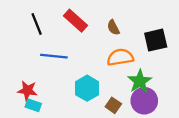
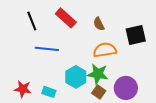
green star: (140, 81) -> (98, 74), moved, turned -30
red star: (27, 90) -> (23, 89), moved
cyan rectangle: (33, 105) -> (49, 92), moved

